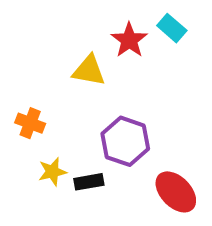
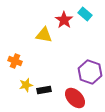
purple hexagon: (125, 141) -> (90, 72), moved
red ellipse: (176, 192) -> (75, 98), moved

